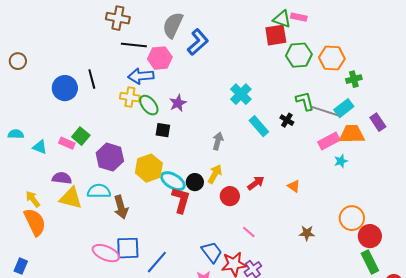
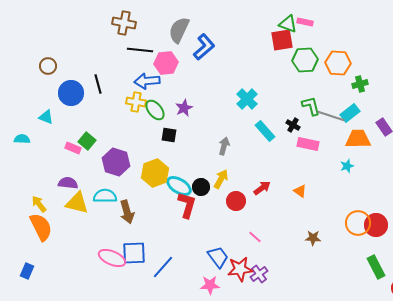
brown circle: (18, 61) -> (48, 66), moved
pink rectangle: (329, 141) -> (308, 144), moved, turned 40
cyan triangle: (40, 147) -> (46, 117), moved
red circle: (370, 236) -> (376, 225), moved

